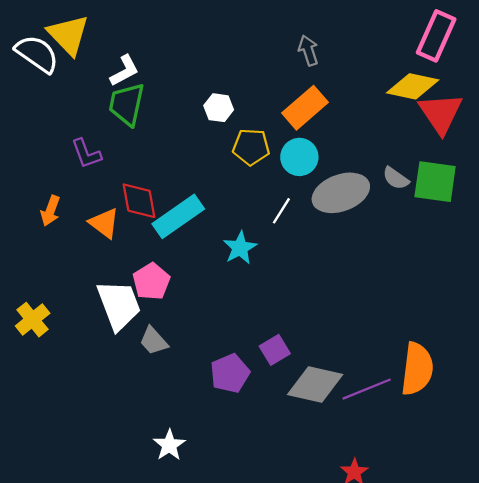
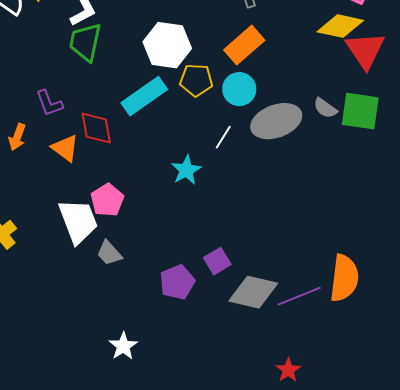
white hexagon: (219, 108) -> (167, 45), size x1.8
purple L-shape: (86, 154) -> (49, 103), moved
cyan rectangle: (178, 216) -> (144, 96), moved

